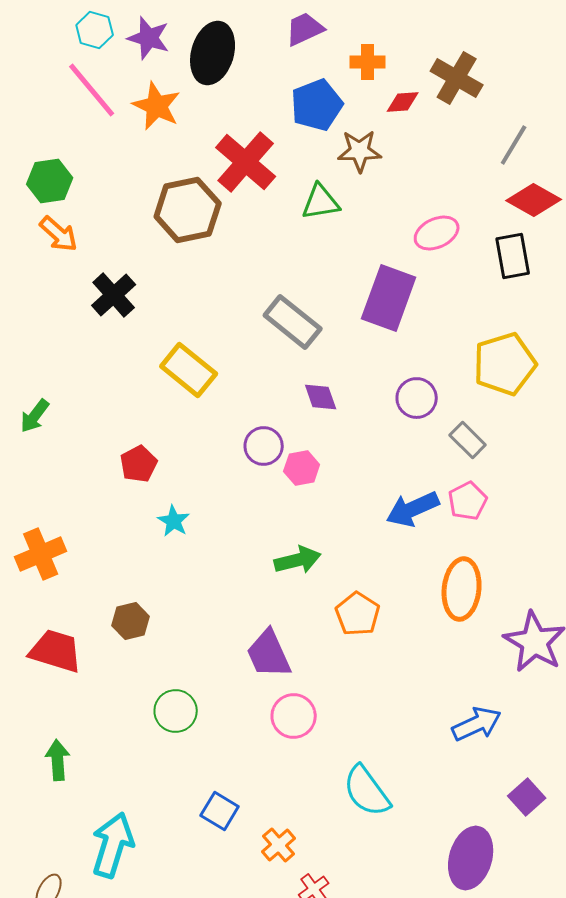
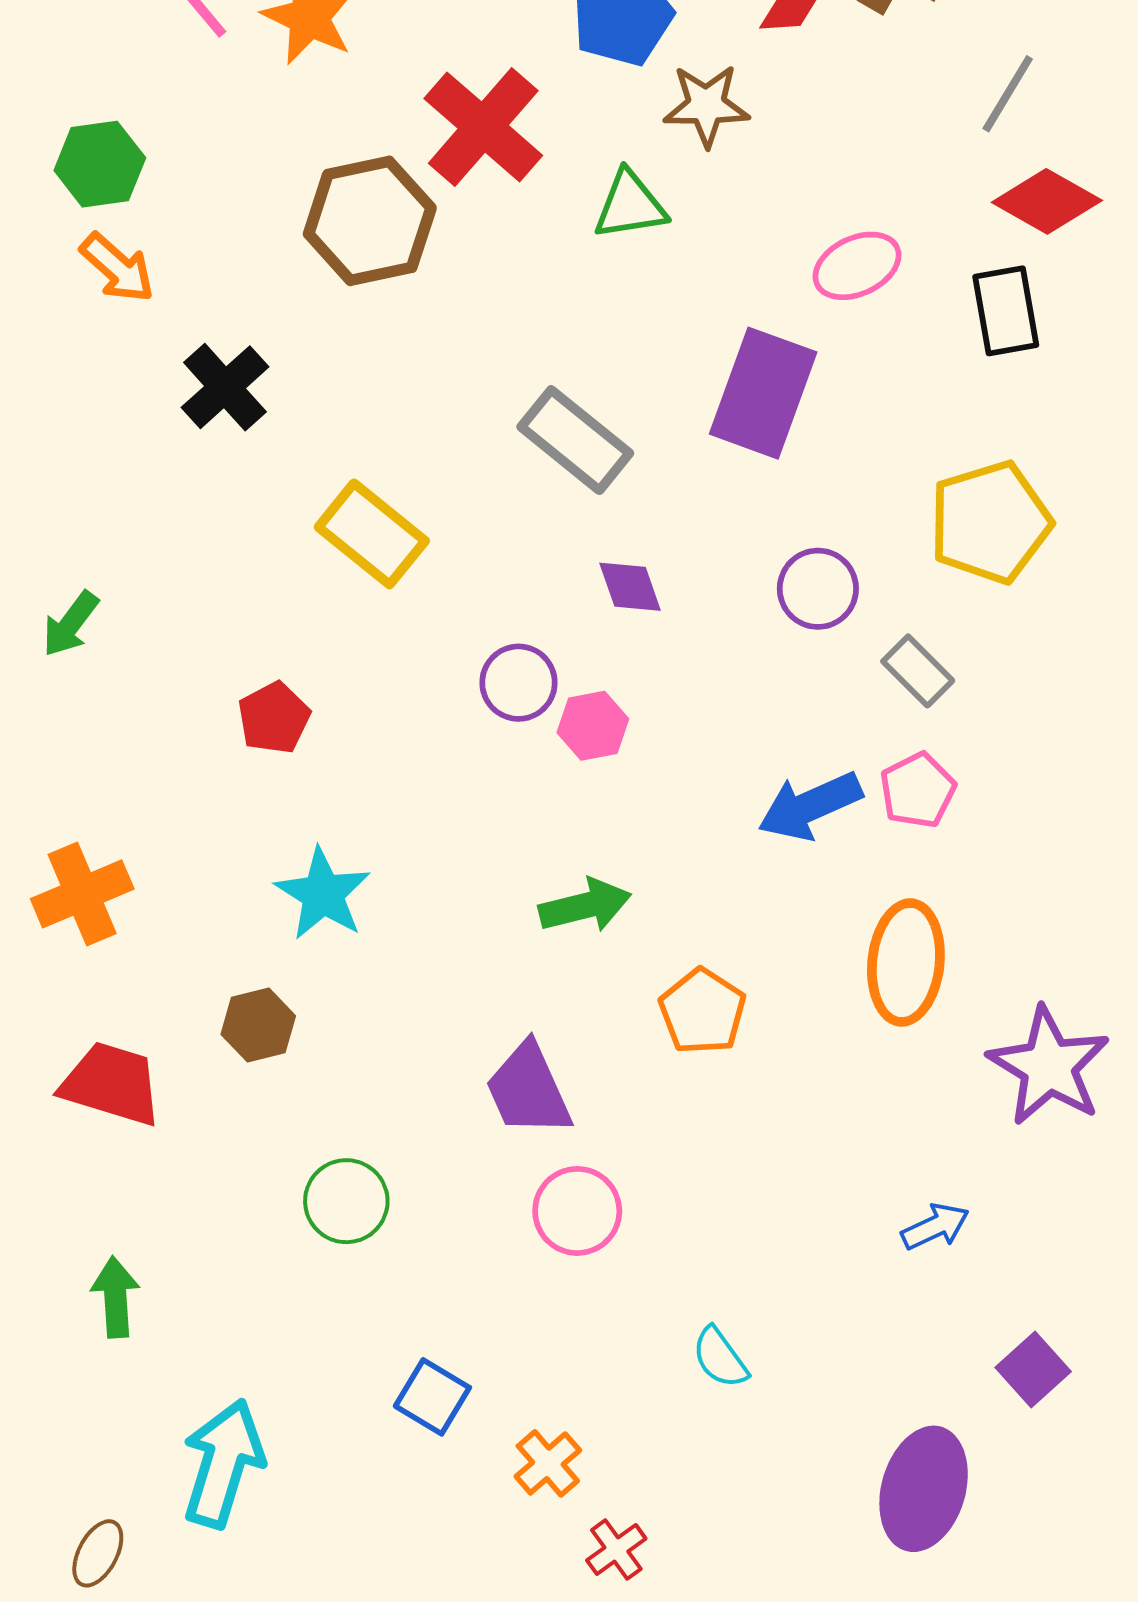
cyan star: (174, 521) -> (323, 894), moved, size x1.5
blue arrow: (477, 724) -> (935, 1227), size x0.7
cyan semicircle: (367, 791) -> (720, 1358), size x0.6

